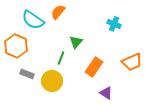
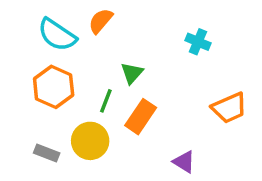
orange hexagon: (16, 46) -> (54, 87), moved
orange rectangle: (94, 67) -> (141, 117), moved
gray rectangle: (27, 74) -> (47, 153), moved

